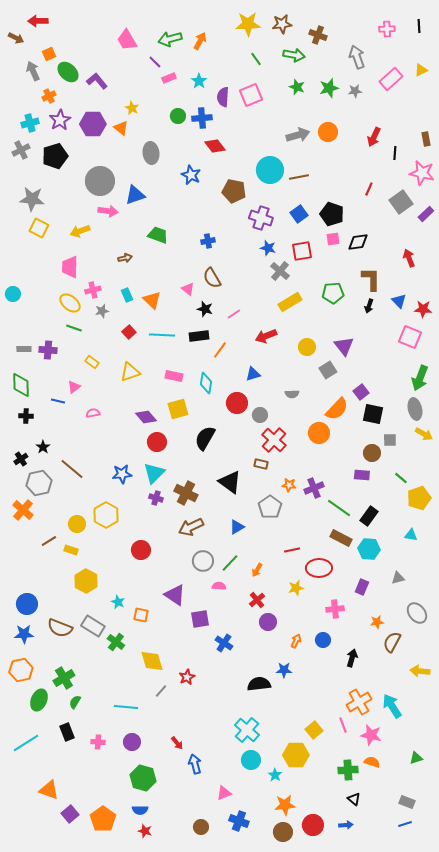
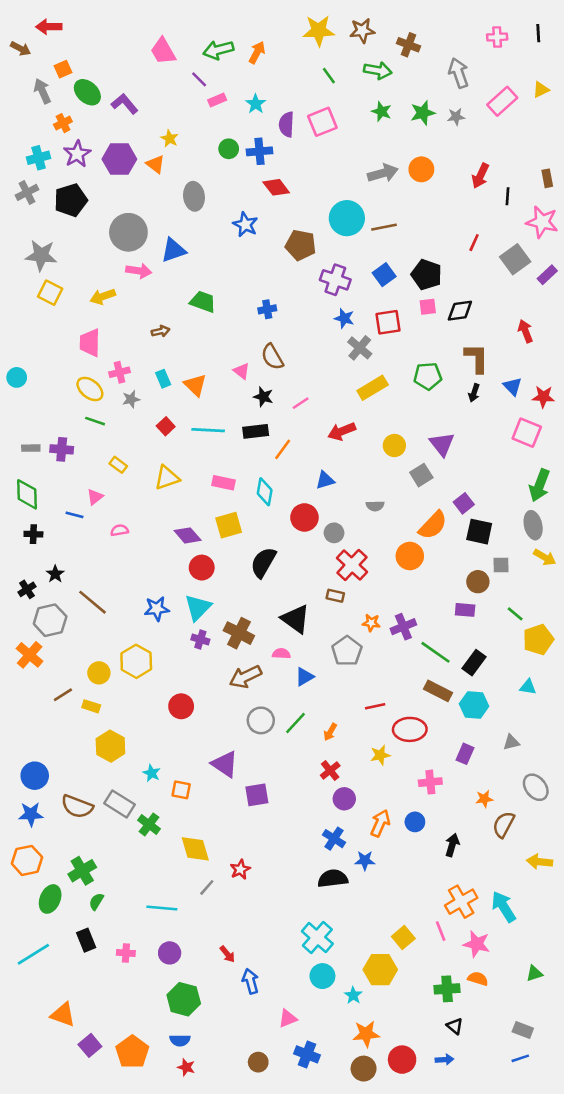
pink semicircle: (219, 586) -> (281, 654), moved
orange arrow: (296, 641) -> (380, 823), size x1.5
blue cross: (224, 643) -> (334, 839), moved

